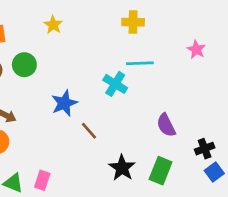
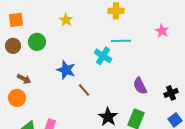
yellow star: (53, 25) -> (66, 20), moved
blue star: (64, 103) -> (66, 70), turned -30
black cross: (205, 149) -> (171, 93), moved

